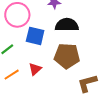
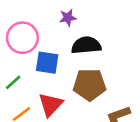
red triangle: (35, 69) -> (51, 105), size x1.5

